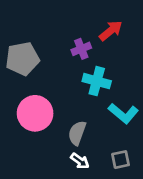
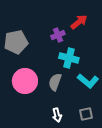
gray semicircle: (77, 133) -> (55, 82), moved
white arrow: (80, 161) -> (57, 115), turned 40

